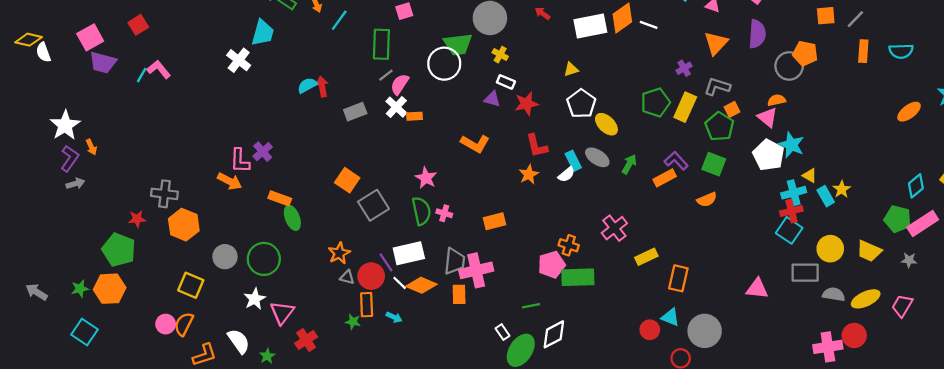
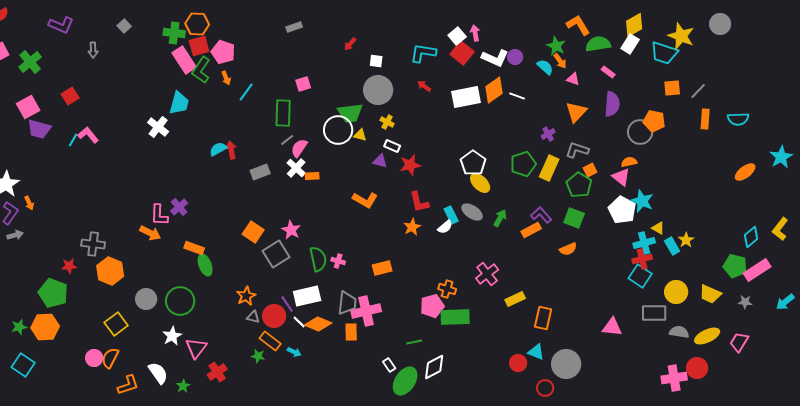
yellow triangle: (571, 69) -> (360, 135), moved, turned 32
white pentagon: (581, 104) -> (473, 163), moved
pink star: (426, 178) -> (291, 230), moved
yellow square: (191, 285) -> (116, 324), turned 30
orange rectangle: (367, 305) -> (270, 341), turned -50

